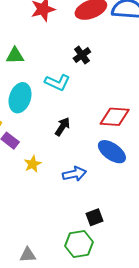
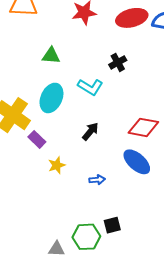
blue arrow: (74, 174) -> (97, 180), size x0.7
green hexagon: (79, 244) -> (86, 237), moved
gray triangle: (28, 255) -> (57, 249), moved

